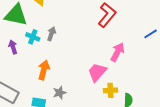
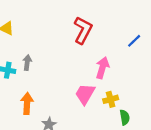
yellow cross: (110, 90) -> (111, 99), moved

